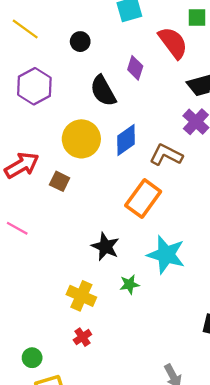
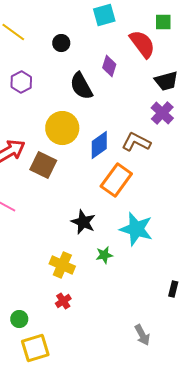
purple hexagon: (34, 86) -> (21, 82), size x0.7
blue diamond: (126, 140) -> (99, 145), moved
brown square: (60, 181) -> (43, 165), size x1.5

